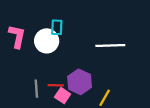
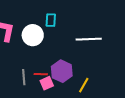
cyan rectangle: (57, 27) -> (51, 20), moved
pink square: (63, 96) -> (47, 83), turned 32

